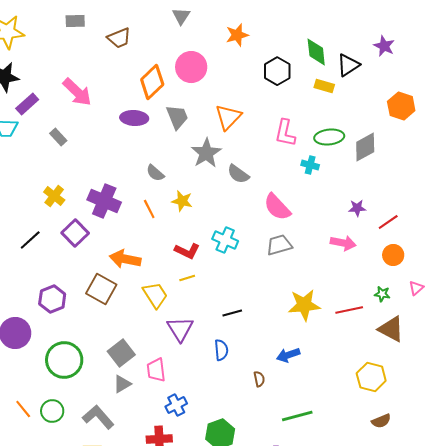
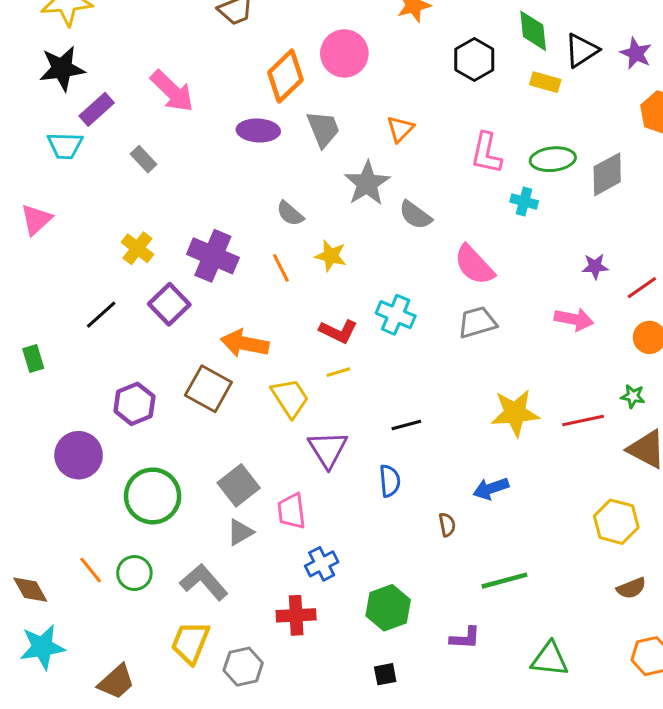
purple star: (384, 46) -> (636, 53), moved
orange triangle: (228, 117) -> (400, 129), size x0.7

